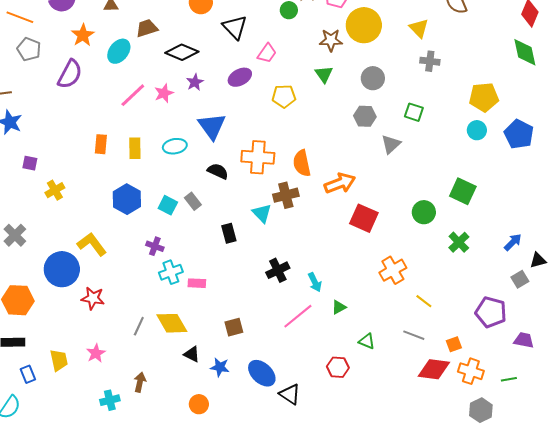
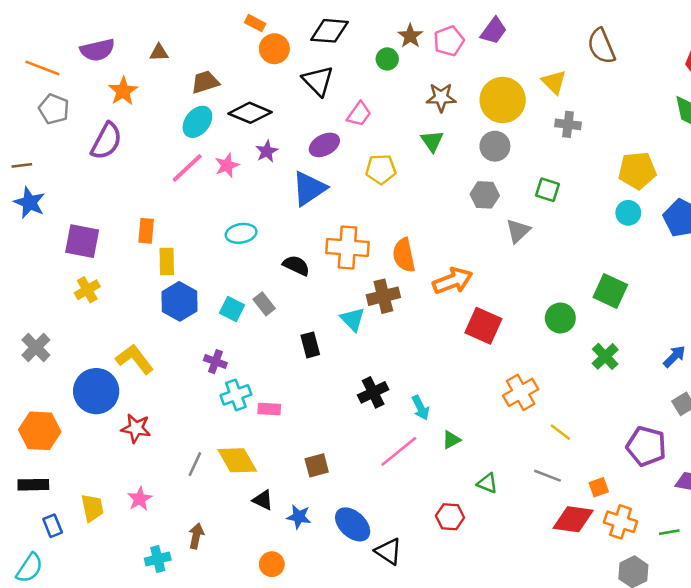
yellow circle: (364, 25) -> (503, 100), moved
cyan ellipse: (119, 51) -> (197, 122), moved
blue triangle: (212, 126) -> (309, 188), moved, turned 32
yellow rectangle: (135, 148) -> (167, 262), moved
purple square: (30, 163) -> (82, 241), moved, size x1.8

